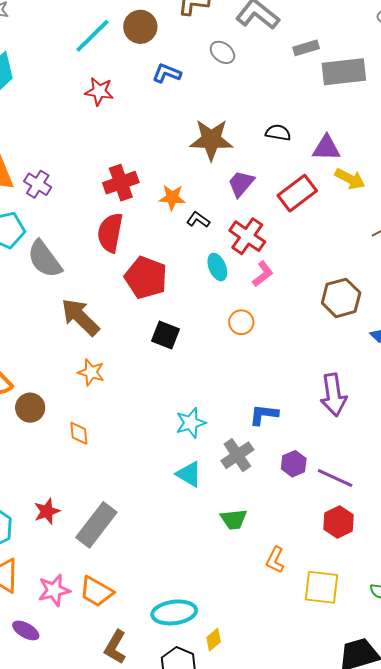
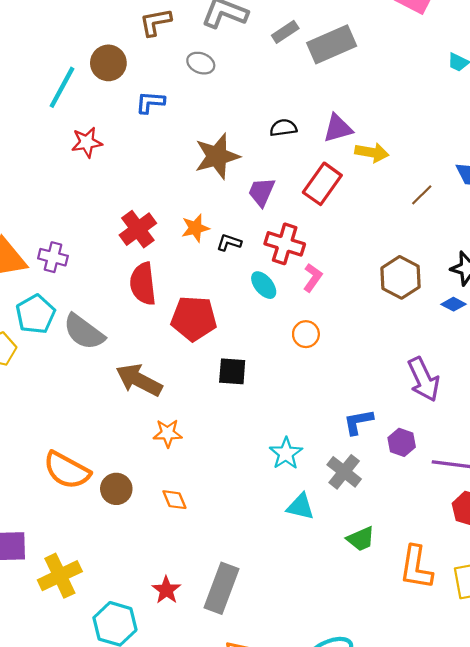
purple hexagon: (294, 464) -> (402, 442), moved
orange L-shape: (275, 560) -> (416, 567), size x1.6

